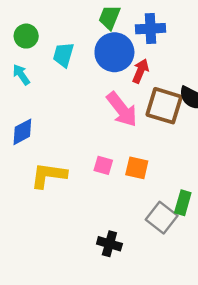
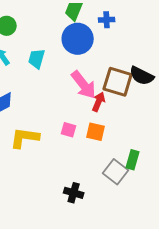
blue cross: (150, 29) -> (107, 20), size x0.7
cyan trapezoid: (63, 55) -> (37, 59), moved
red arrow: (141, 71) -> (99, 102), moved

